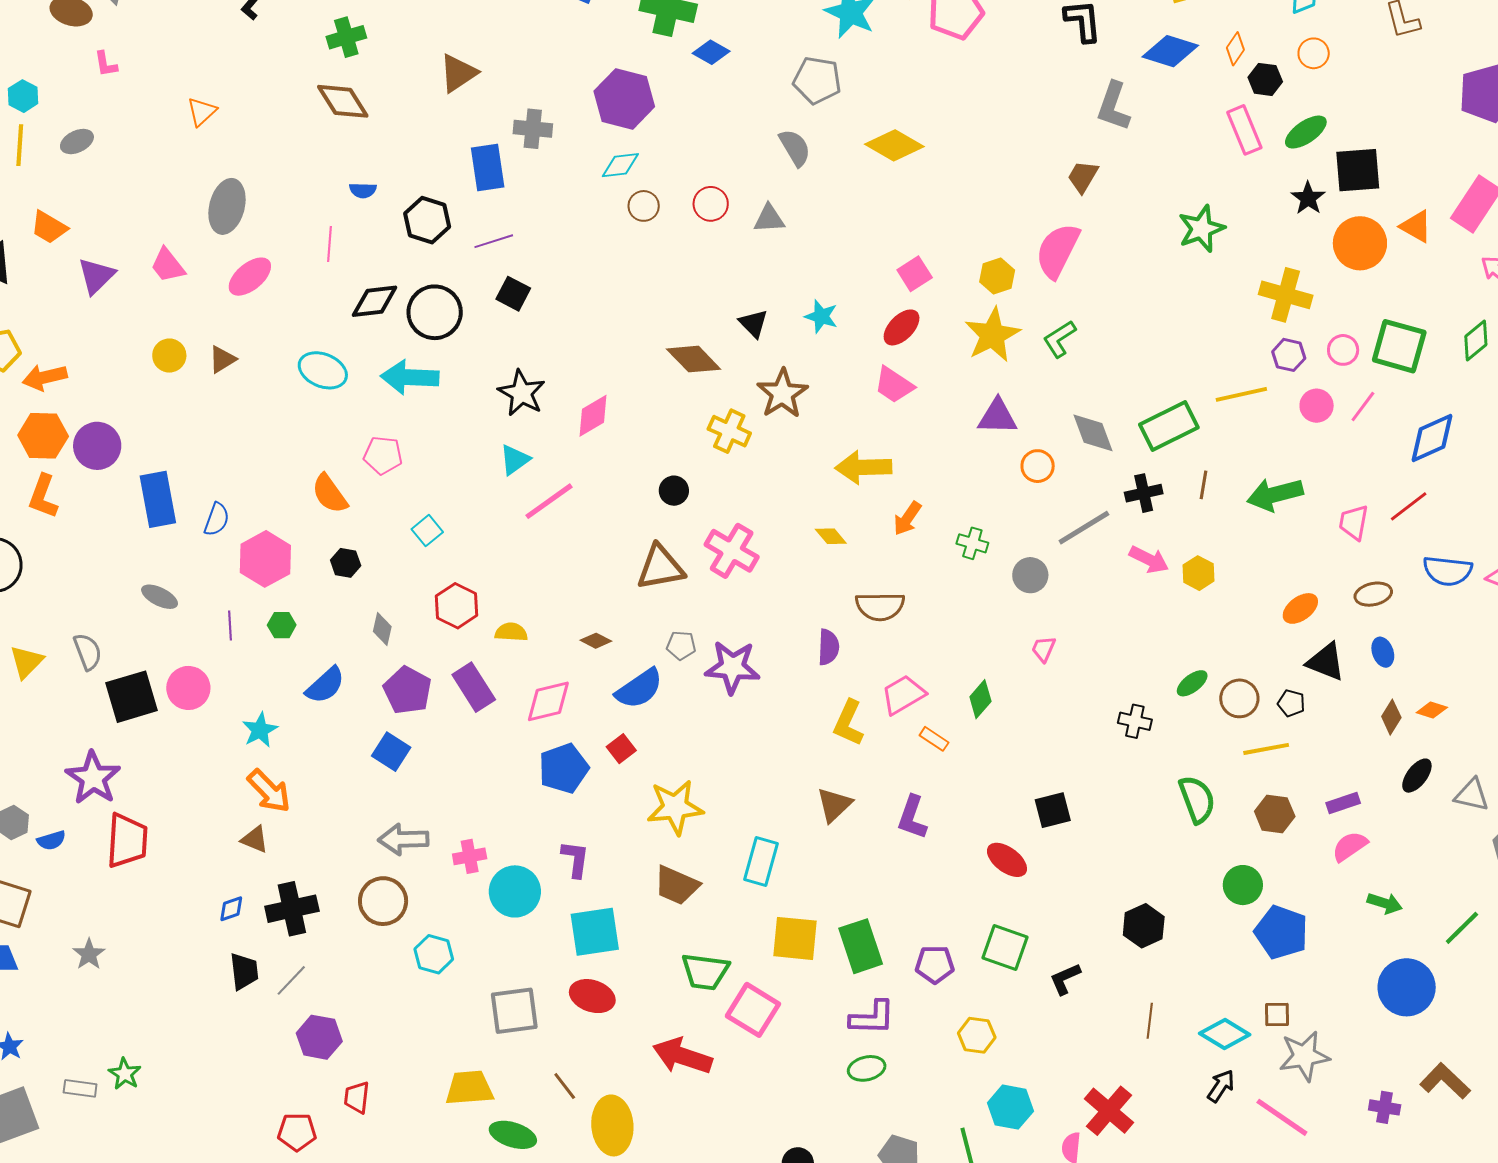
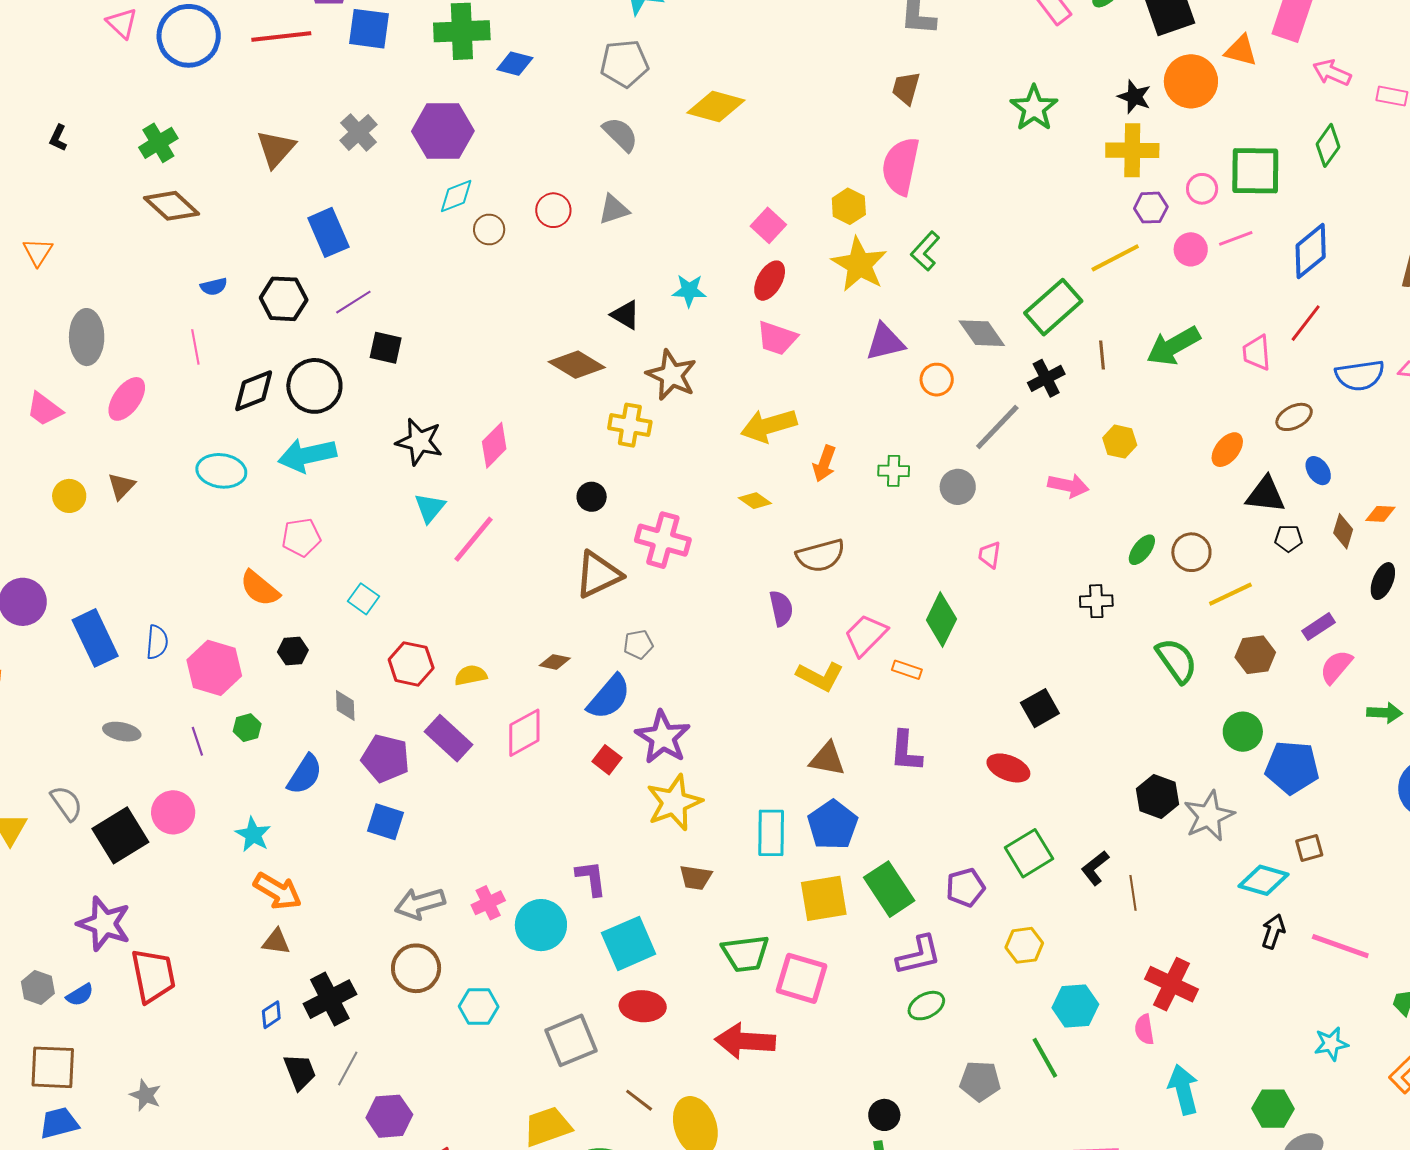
gray cross: (533, 129) -> (358, 132), moved, turned -33
black star: (1308, 198) -> (1134, 97), moved
pink line: (1363, 406) -> (1236, 238), turned 48
pink arrow: (1149, 560) -> (1068, 486), moved
purple star: (732, 667) -> (663, 737), moved, turned -30
green diamond: (980, 699) -> (941, 620), size x1.4
black pentagon: (1291, 703) -> (1289, 538), moved
yellow L-shape: (848, 723) -> (820, 676), turned -72
blue pentagon: (564, 768) -> (833, 825), moved
brown triangle: (834, 805) -> (827, 759), turned -51
brown trapezoid: (677, 885) -> (696, 878), size x0.7
green square: (1005, 948) -> (1029, 853), turned -36
brown line: (1150, 1021) -> (1133, 893), moved
gray star: (1304, 1056) -> (1209, 816), moved

